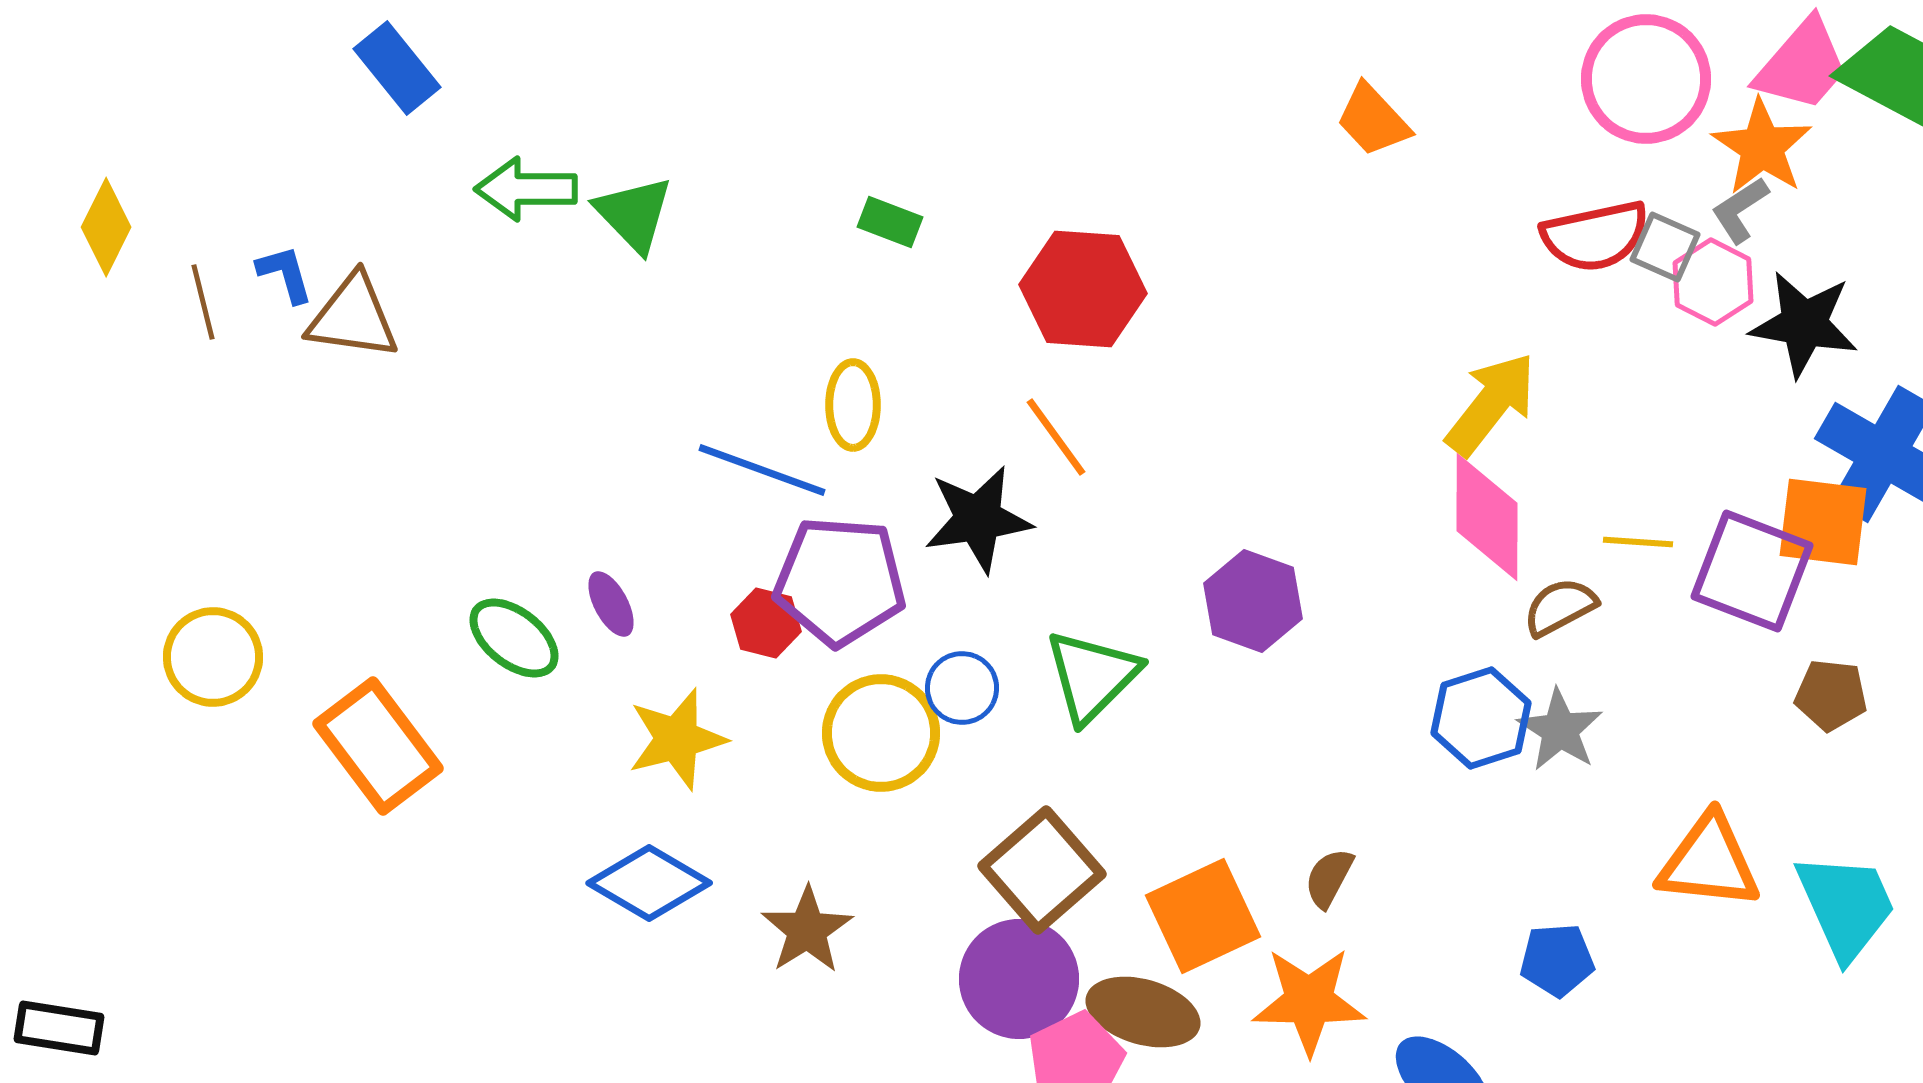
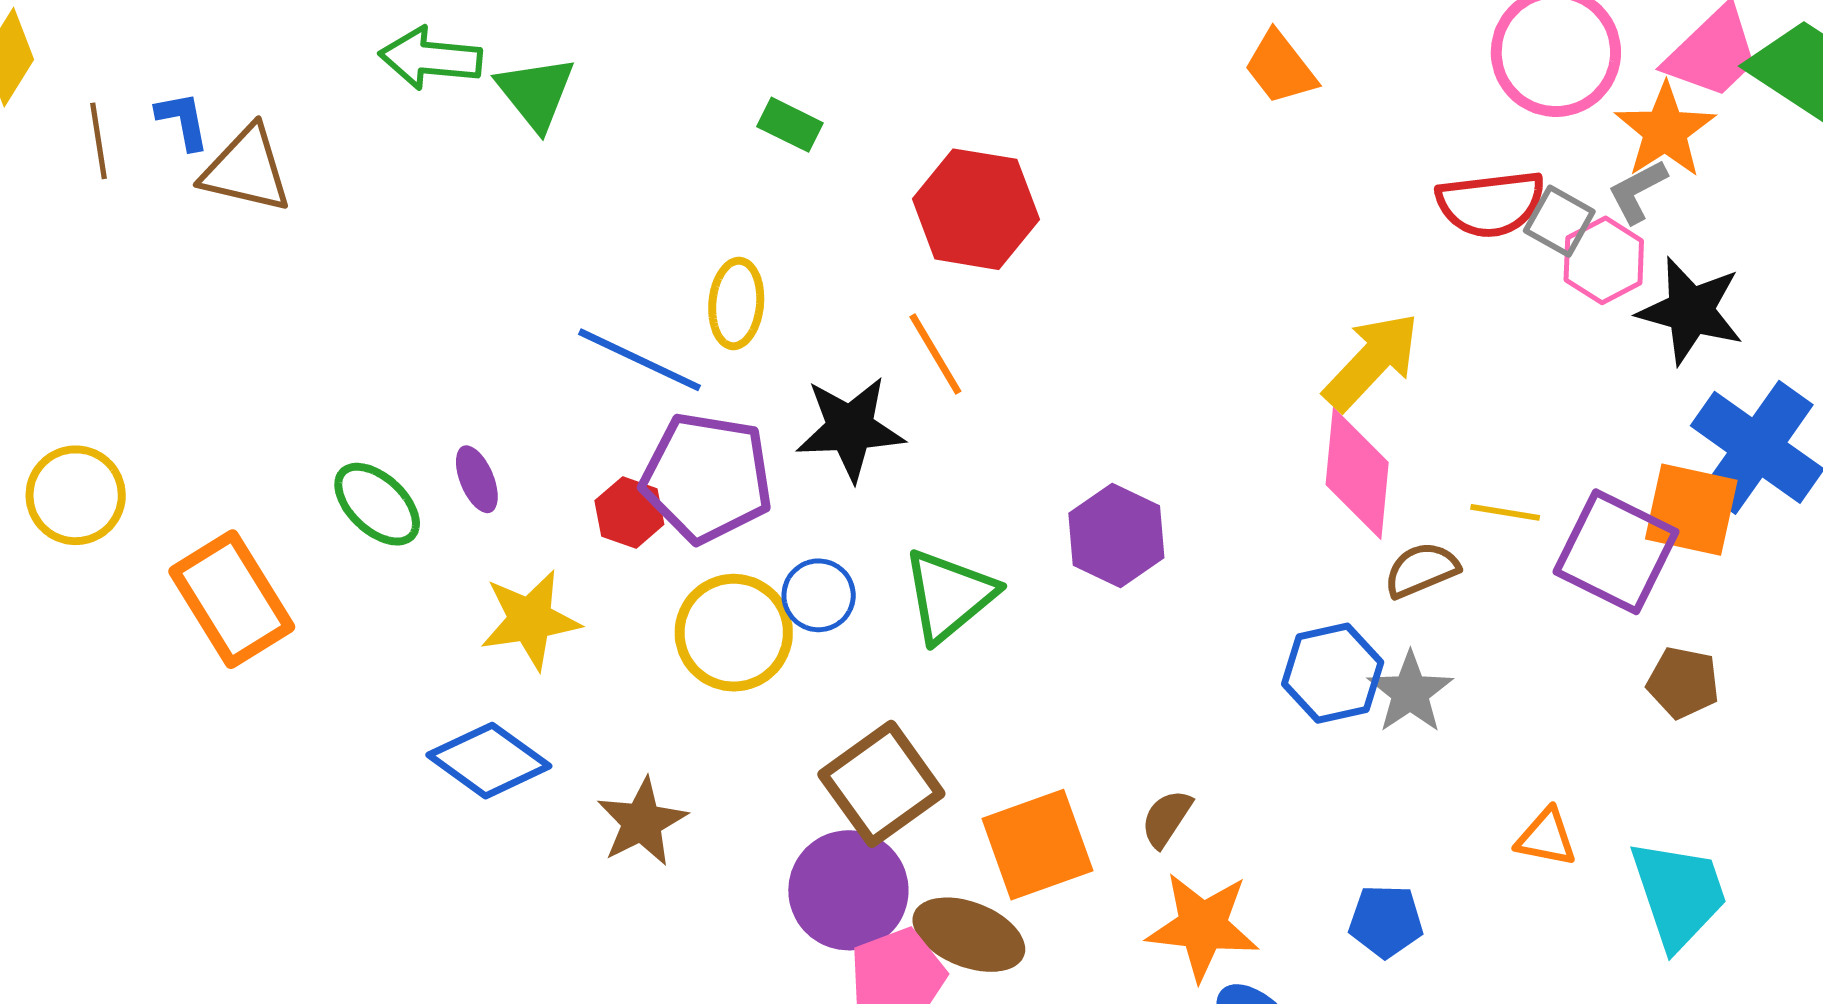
orange triangle: (1709, 862) -> (1546, 838), size x0.6
orange star: (1309, 1001) -> (1203, 926), moved

